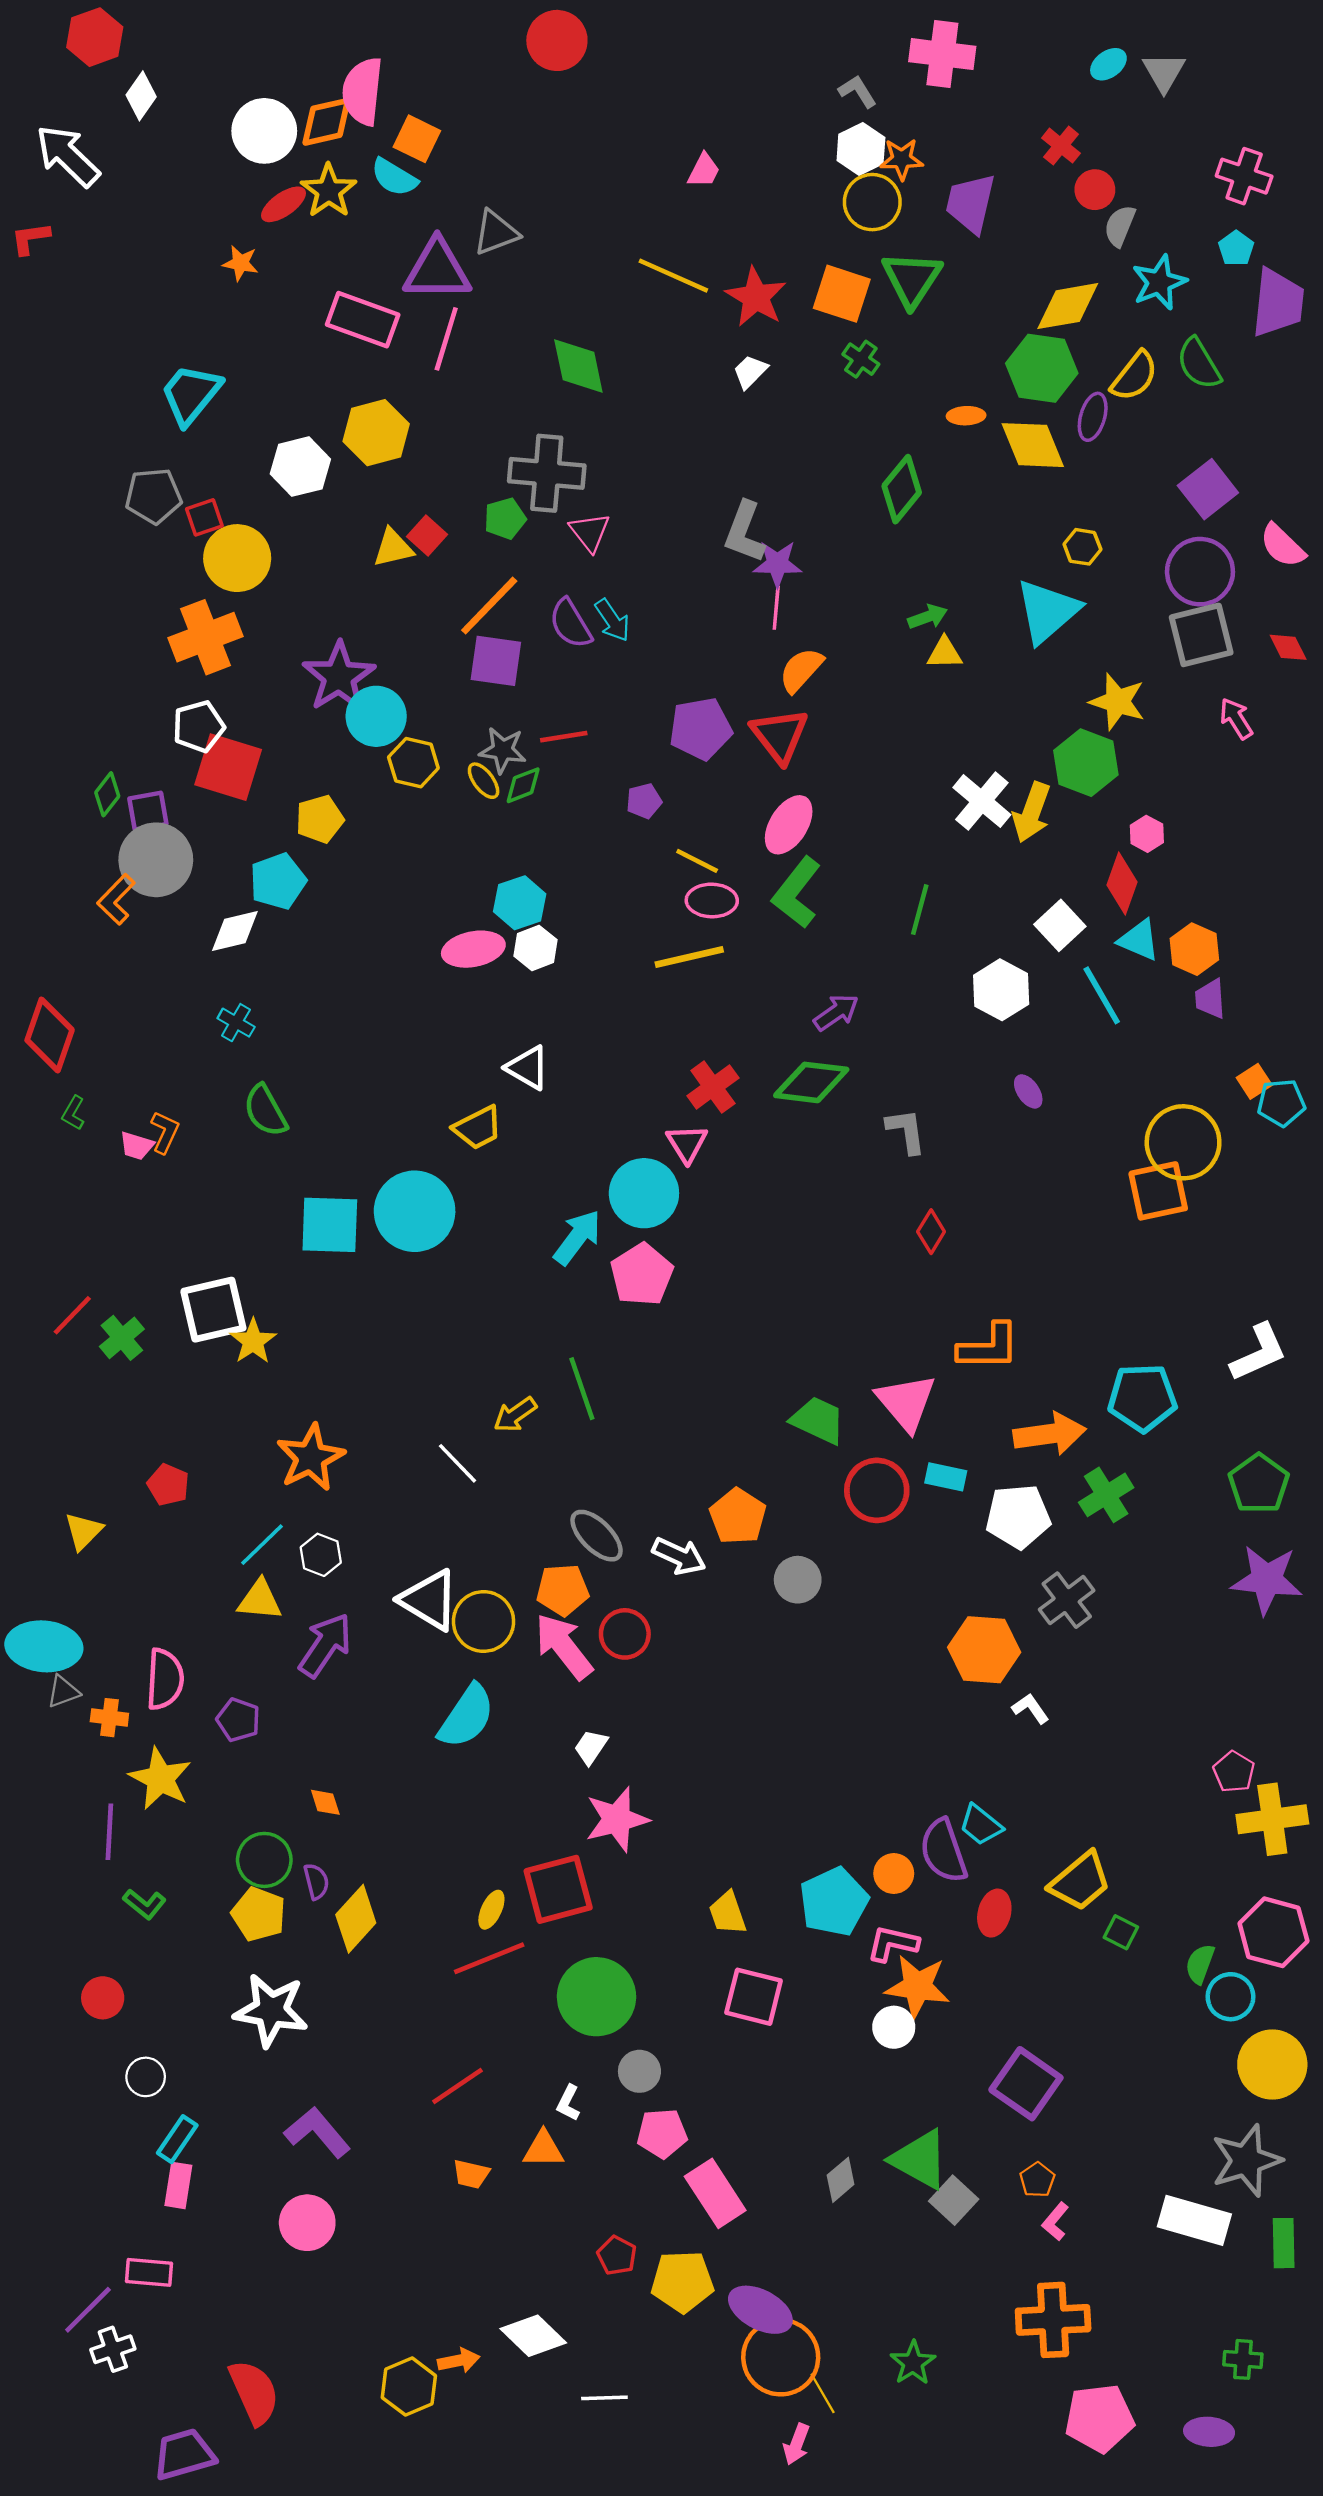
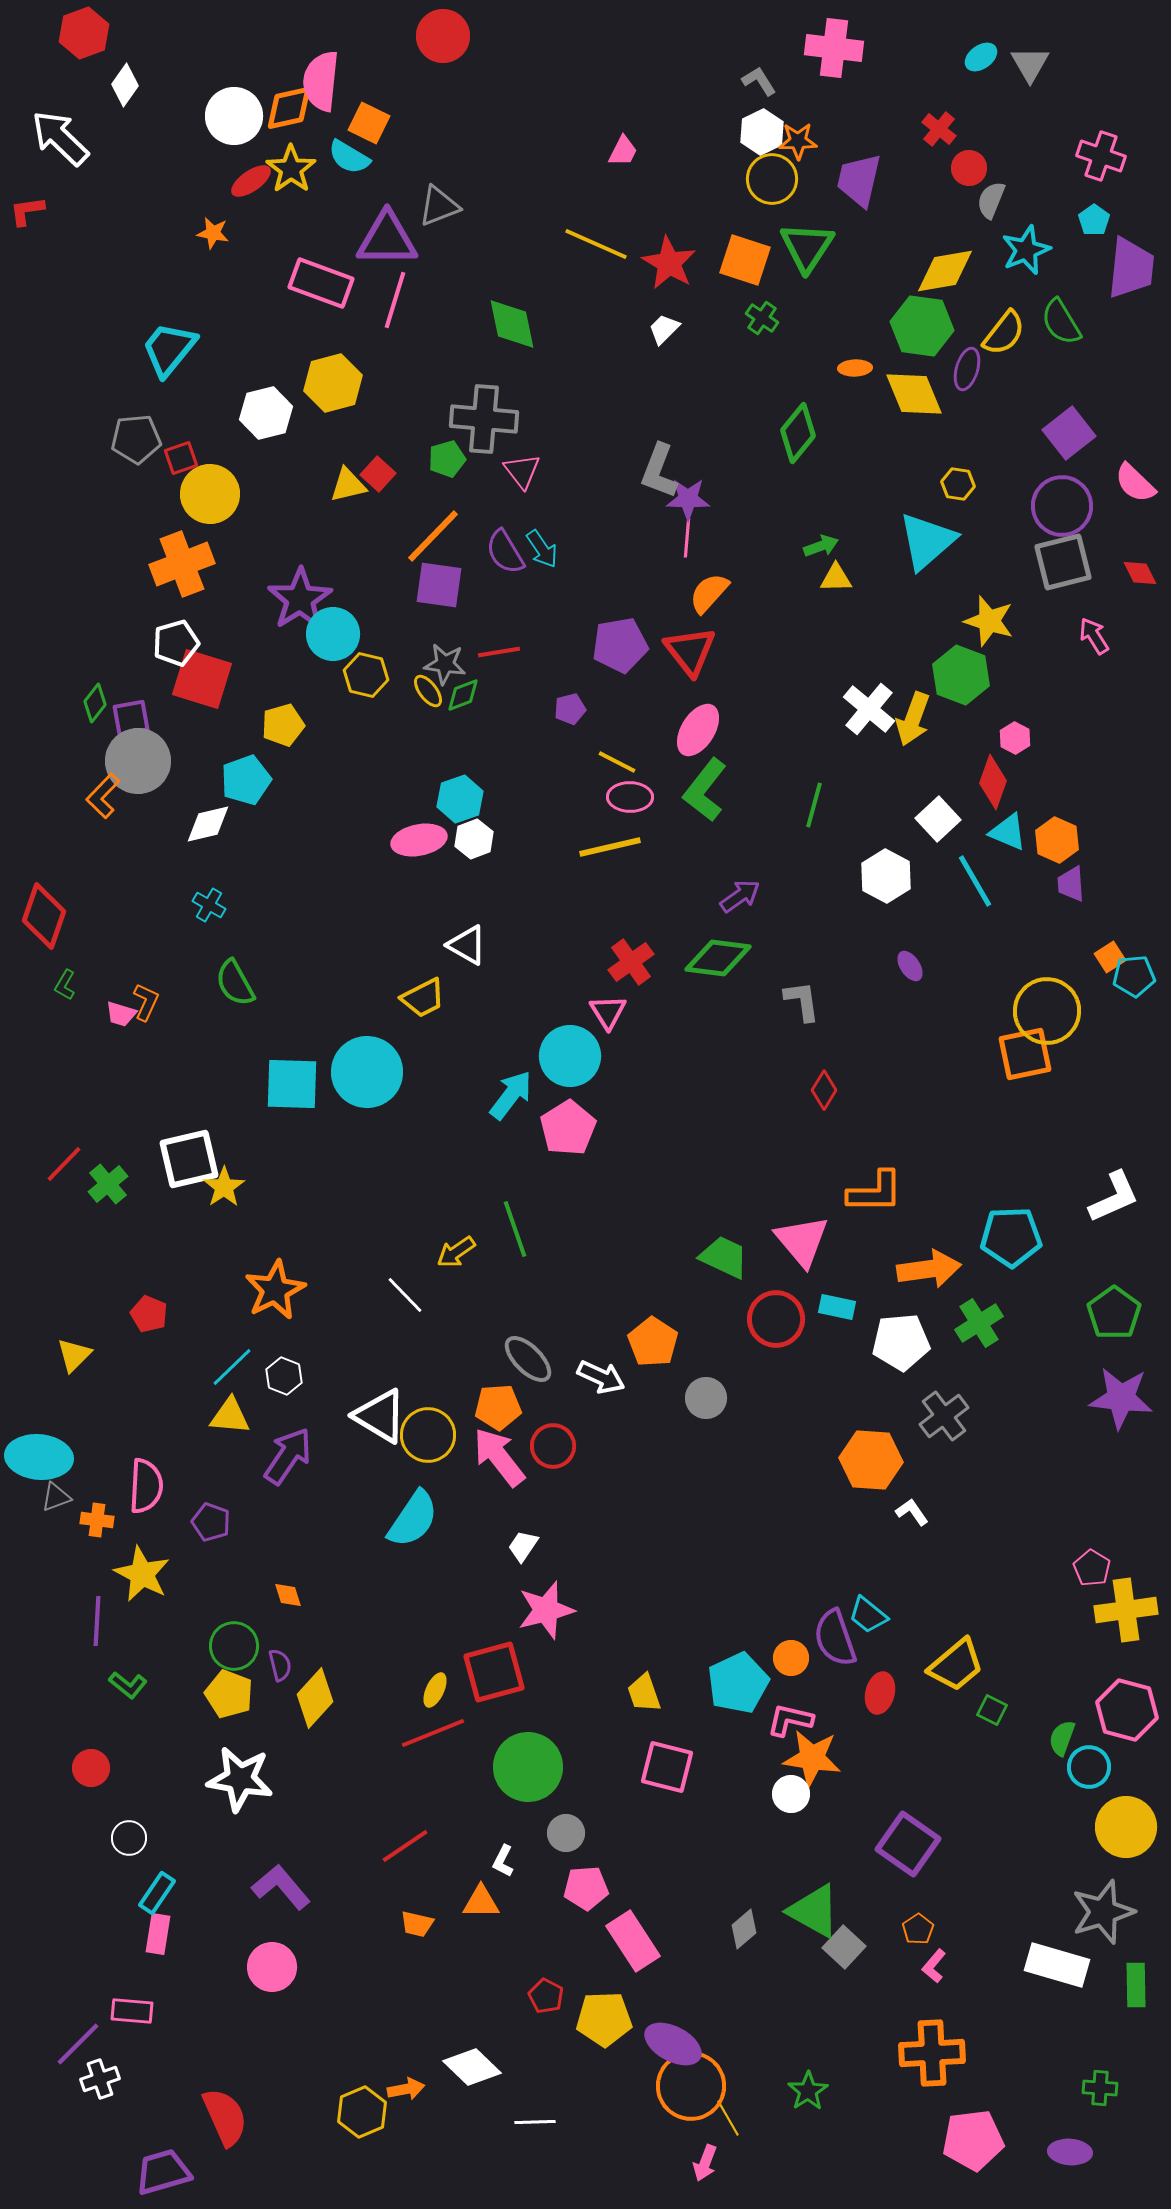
red circle: (557, 40) -> (443, 36), moved

